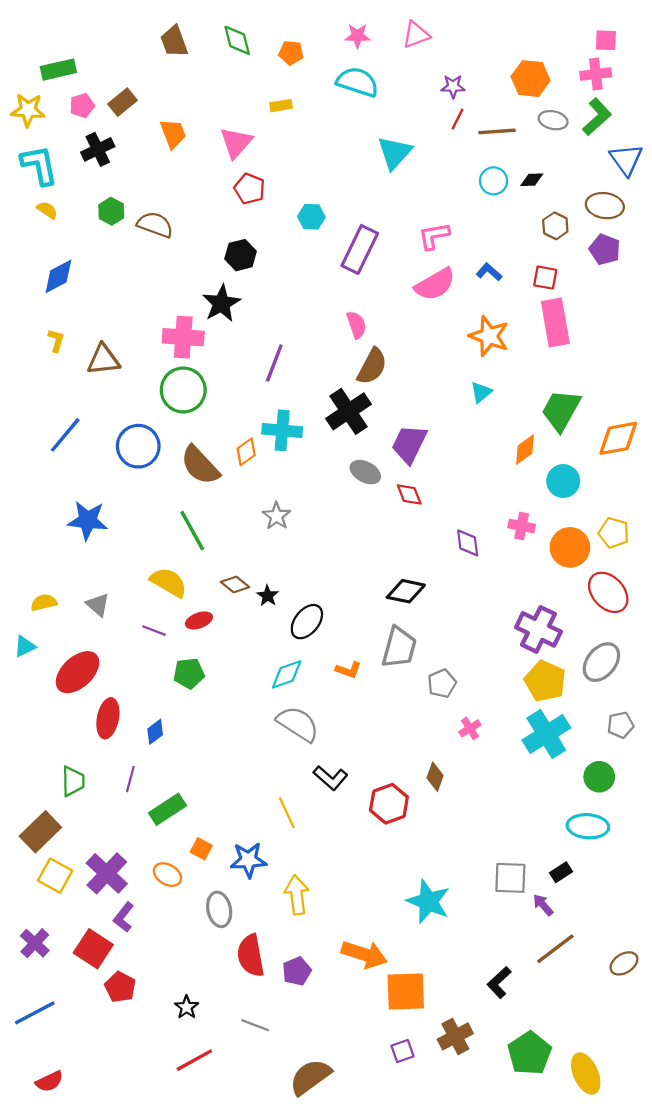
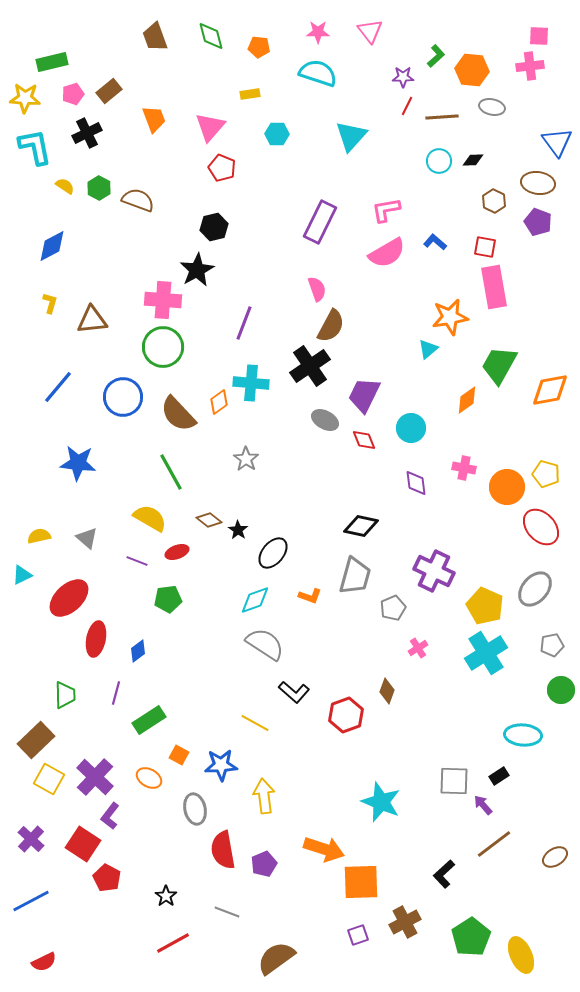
pink triangle: (416, 35) -> (370, 31), turned -48
green L-shape: (597, 117) -> (436, 56), moved, size x0.7
yellow semicircle: (47, 210) -> (65, 186), moved
cyan hexagon: (311, 217) -> (277, 134), moved
orange star: (489, 336) -> (450, 317), moved, turned -30
cyan circle: (563, 481) -> (411, 428), moved
purple cross: (538, 629) -> (434, 571), moved
green circle: (599, 777) -> (561, 690), moved
yellow line: (287, 813) -> (255, 723), turned -36

